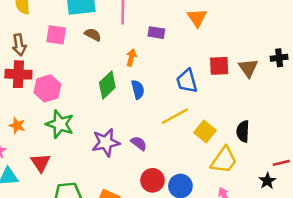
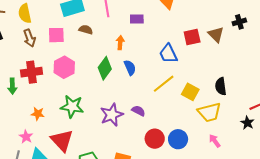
brown arrow: (19, 45) -> (29, 38), moved
pink hexagon: (47, 88) -> (64, 67), moved
yellow trapezoid: (224, 160) -> (209, 112), turned 50
red triangle: (41, 163) -> (62, 140), size x1.4

